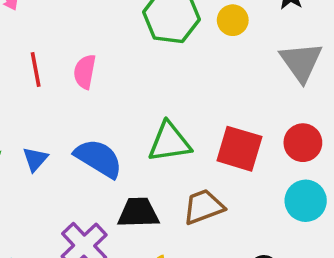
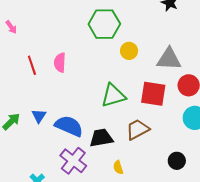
yellow circle: (233, 20) -> (129, 51), moved
gray triangle: (301, 62) -> (169, 59), moved, turned -44
blue semicircle: (98, 158) -> (69, 126), moved

